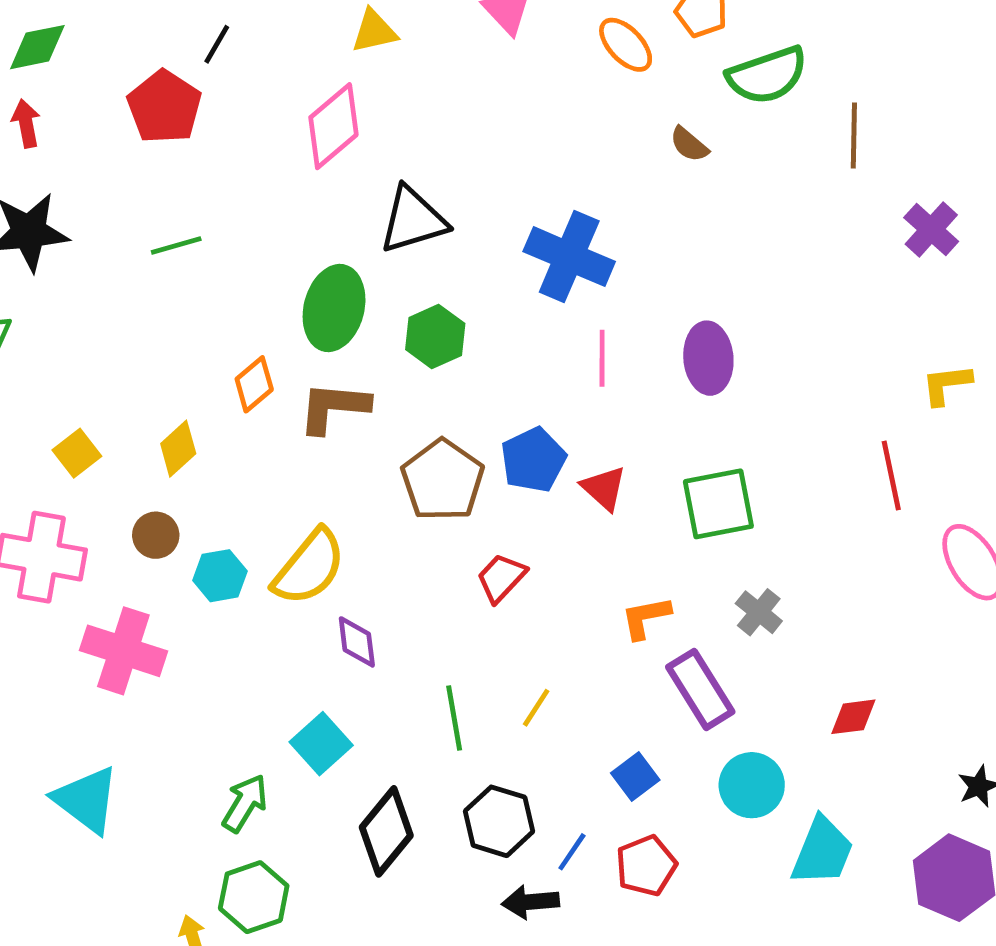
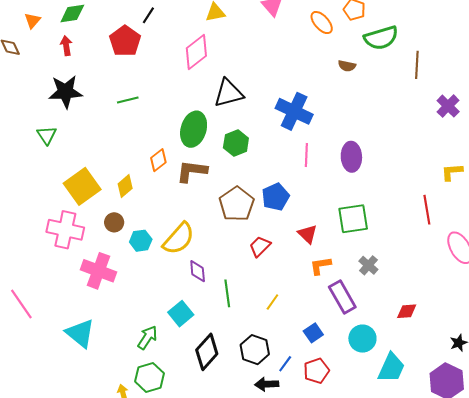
brown semicircle: (689, 144) -> (347, 66), turned -30
yellow square: (77, 453) -> (82, 186), size x1.8
red triangle: (604, 488) -> (308, 234), moved
green line: (454, 718) -> (227, 293), moved

